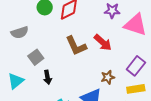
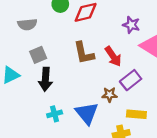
purple rectangle: (136, 66) -> (131, 80), moved
black arrow: (48, 77) -> (45, 79), size x1.5

